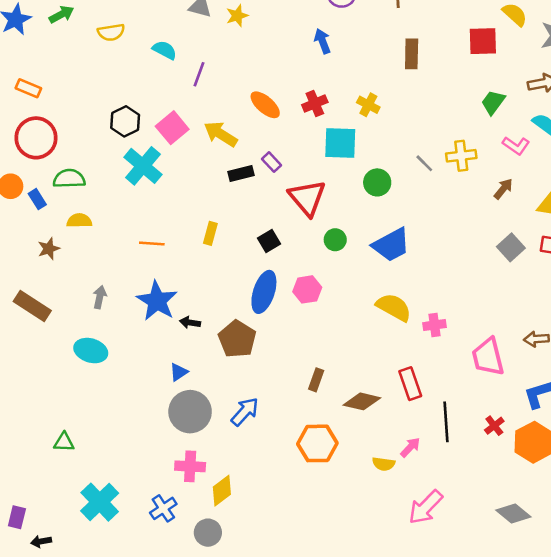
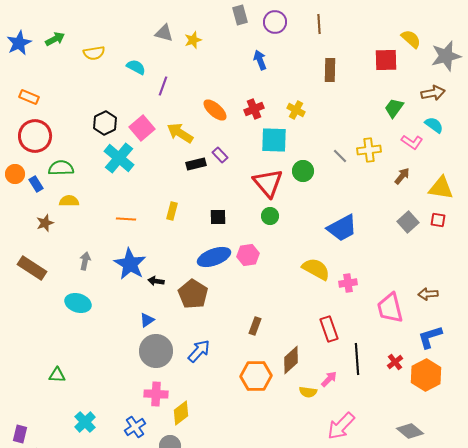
red triangle: (307, 198) -> (268, 183), moved
black square: (269, 241) -> (218, 217), turned 30
blue trapezoid: (391, 245) -> (342, 228), moved
blue ellipse: (264, 292) -> (214, 257), turned 52
brown diamond: (362, 401) -> (291, 360), moved, turned -56
cyan cross: (100, 502) -> (85, 422), size x0.7

